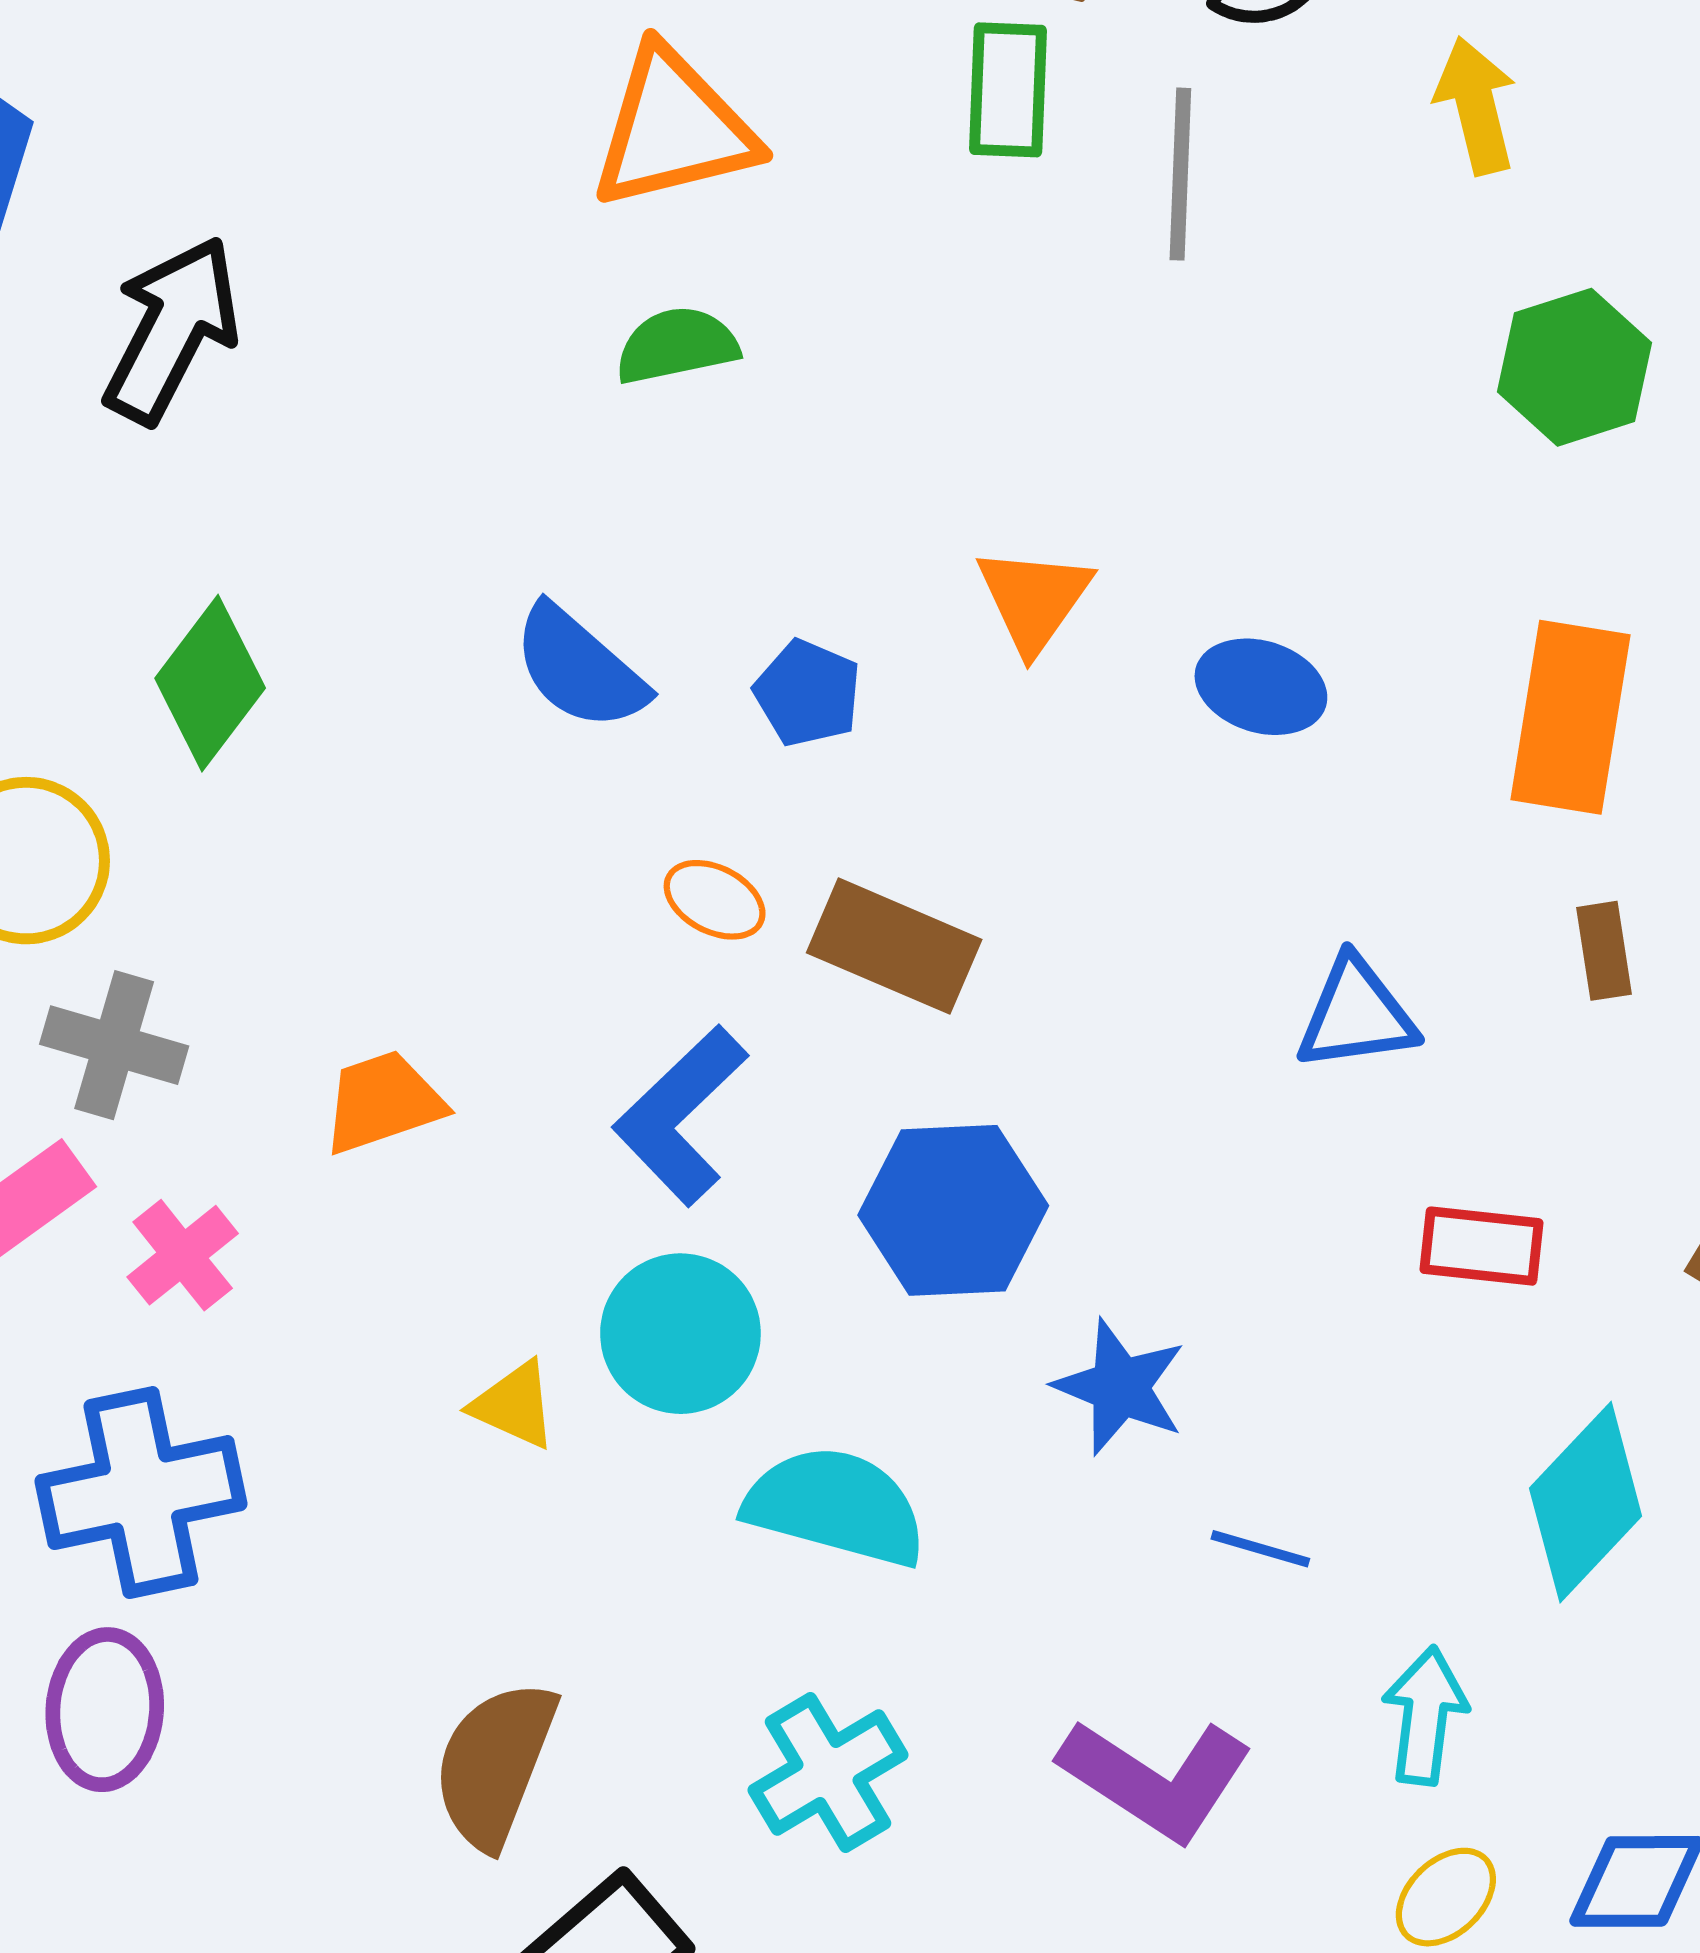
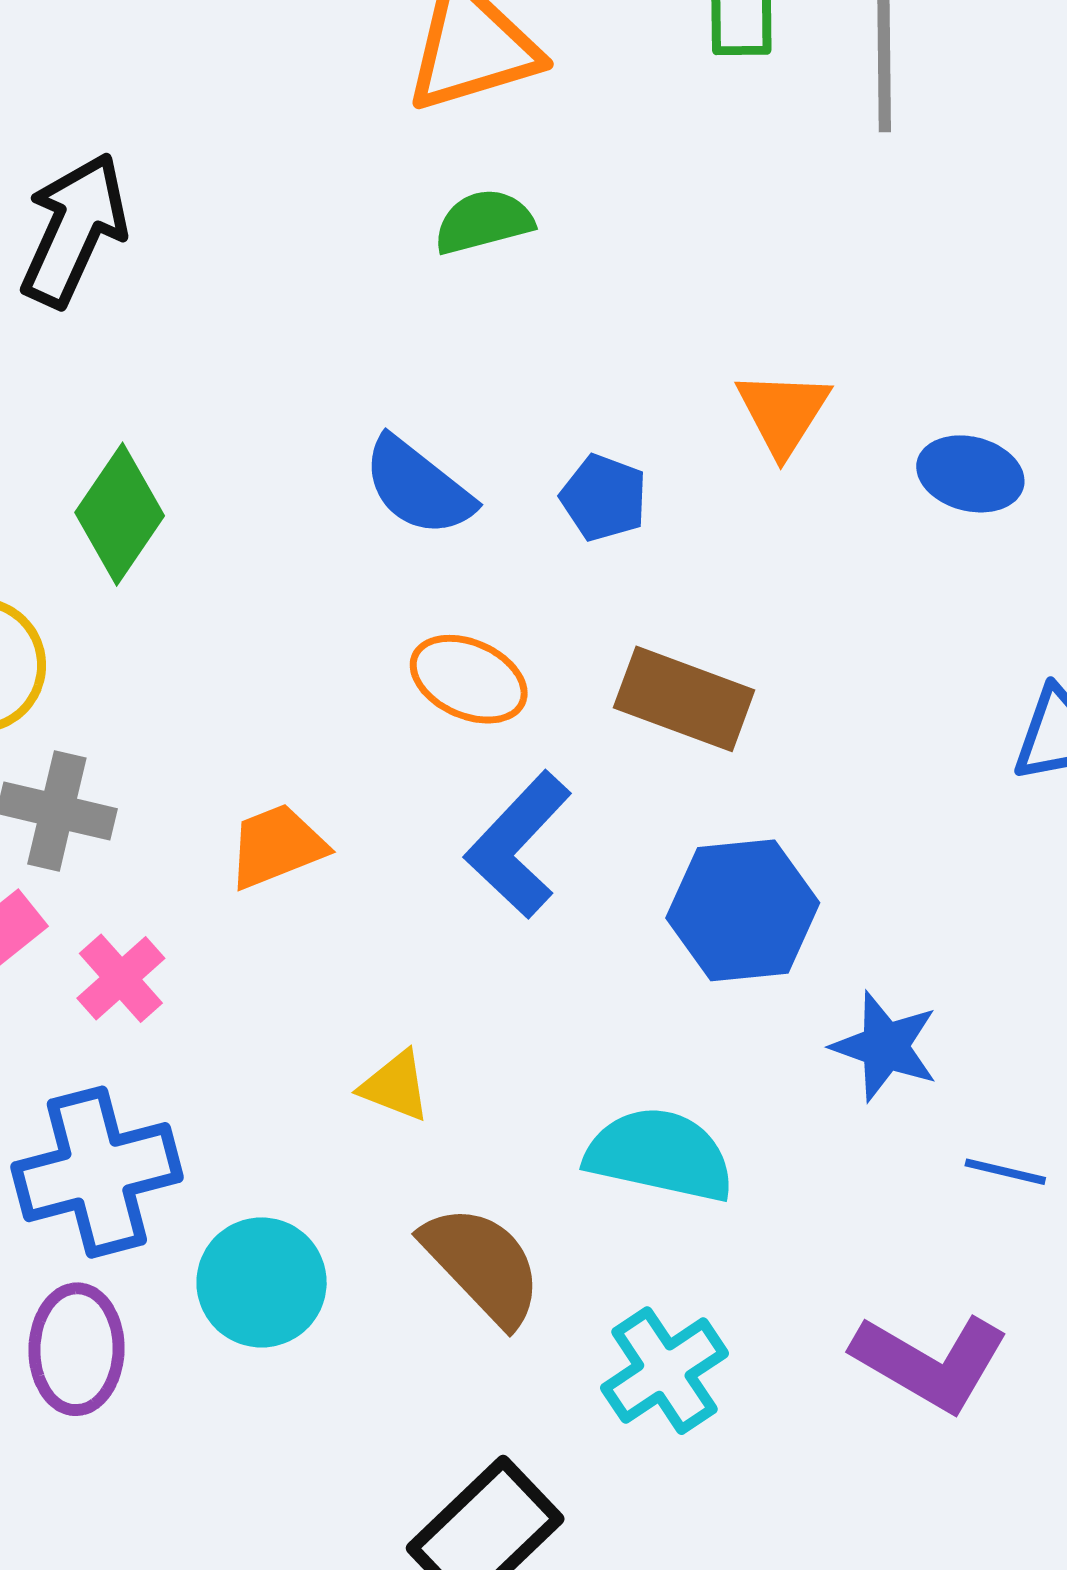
orange ellipse: (715, 900) -> (469, 679), moved, size x1.4
cyan circle: (680, 1334) -> (262, 1282), moved
brown semicircle: (495, 1764) -> (482, 1265), moved, turned 118

